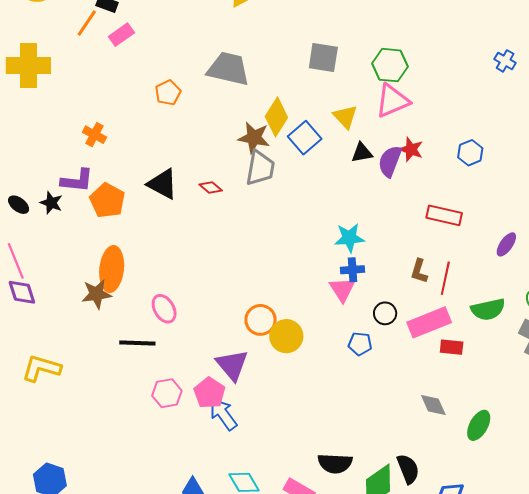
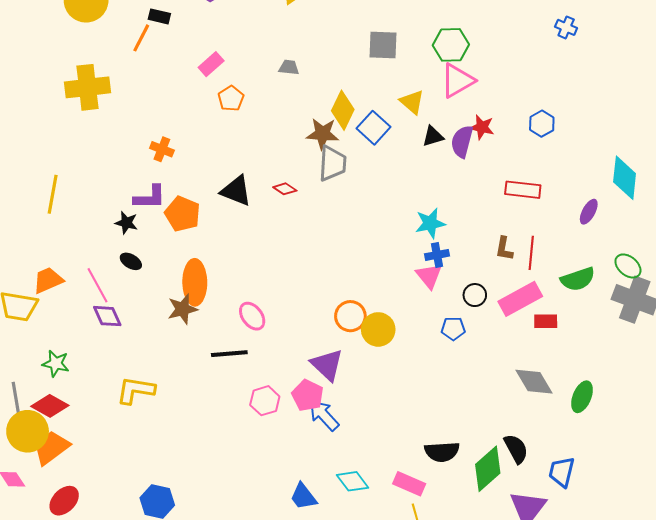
pink rectangle: (121, 35) -> (211, 64), moved
gray trapezoid: (228, 69) -> (289, 67), size x0.5
black ellipse: (19, 205) -> (131, 261), moved
gray diamond: (433, 405) -> (534, 382), size x1.4

